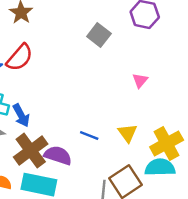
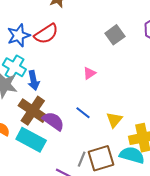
pink triangle: (140, 80) -> (89, 73), moved
brown cross: (31, 150) -> (33, 111), turned -36

